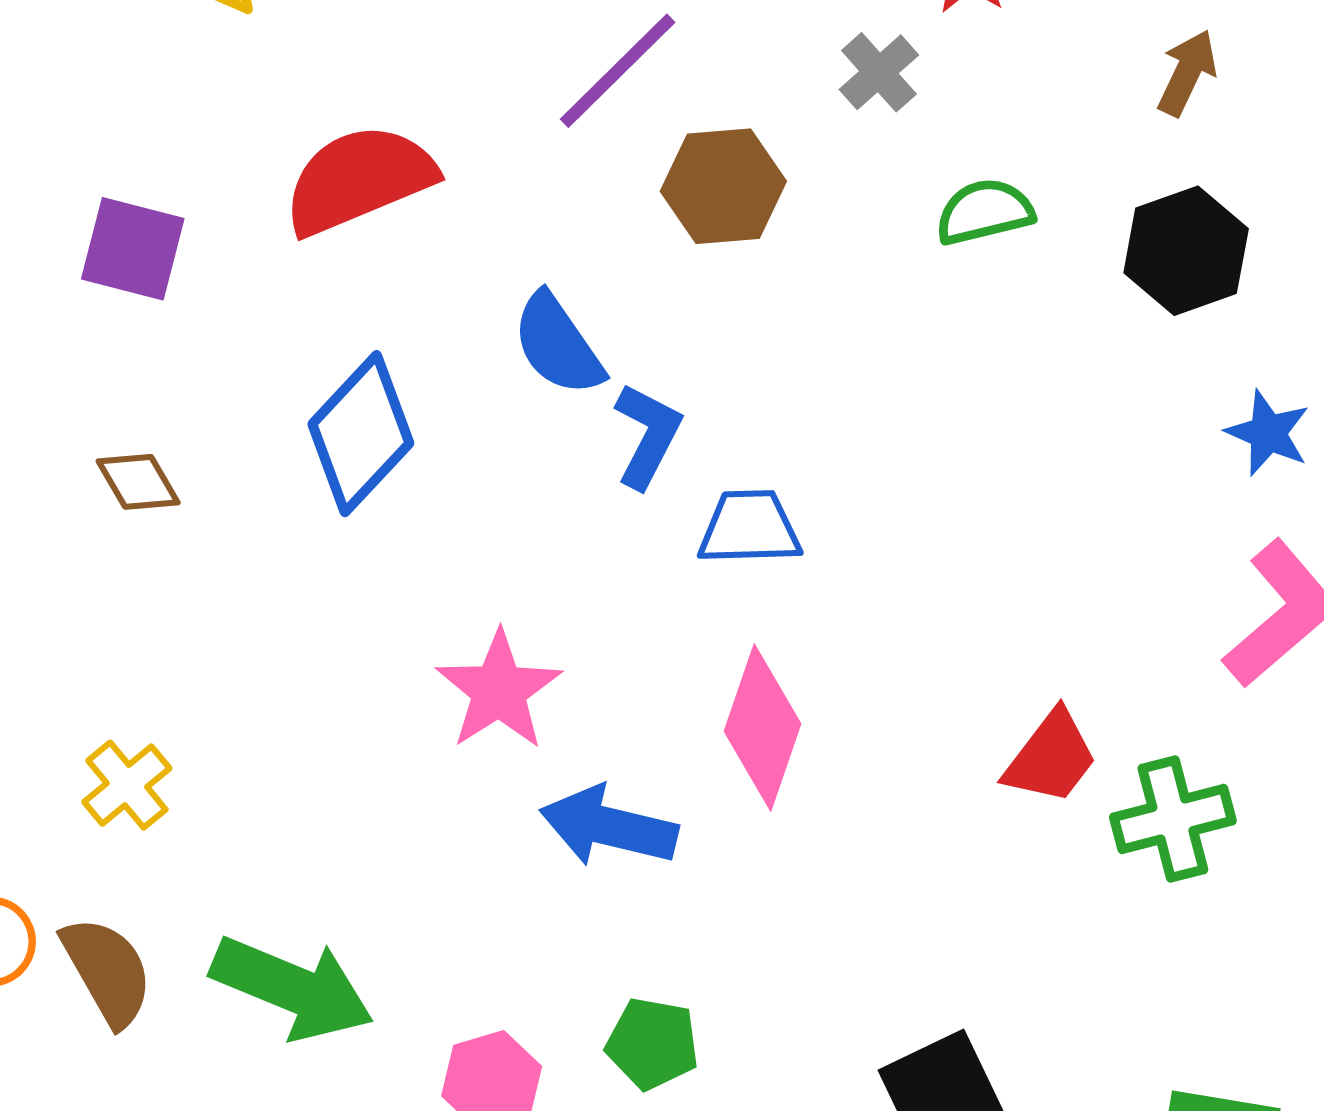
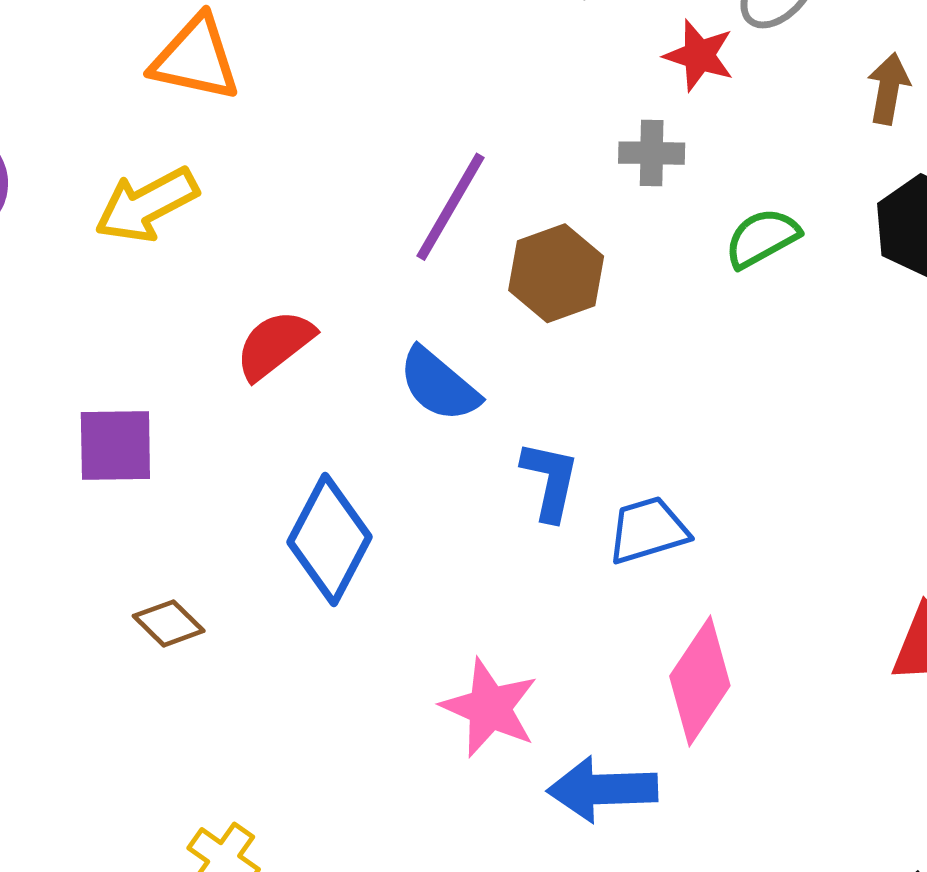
gray cross: (879, 72) -> (652, 153), turned -32
red semicircle: (359, 179) -> (275, 345), size x0.7
blue semicircle: (558, 345) -> (439, 385), moved
pink diamond: (762, 727) -> (700, 681), turned 30

